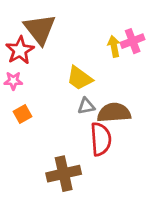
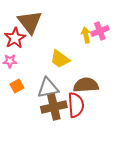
gray triangle: (86, 106) -> (48, 88), moved, size x1.6
brown cross: (64, 174) -> (54, 107), moved

